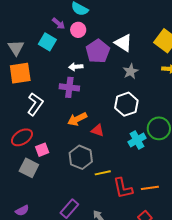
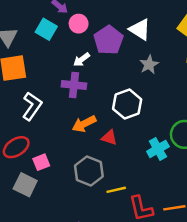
pink circle: (78, 30) -> (79, 24), moved
white arrow: (76, 67) -> (81, 60), turned -32
white hexagon: (126, 104) -> (127, 104), moved

